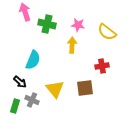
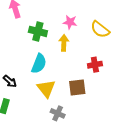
green cross: (47, 24) -> (38, 31), moved
cyan semicircle: (33, 60) -> (39, 64), moved
gray cross: (32, 100) -> (58, 113), moved

